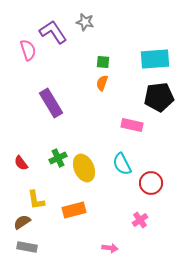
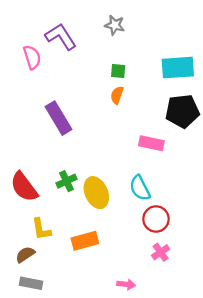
gray star: (85, 22) -> (115, 25), moved
red semicircle: (21, 163) -> (24, 187), size x1.8
red circle: (151, 183) -> (156, 219), moved

